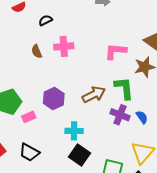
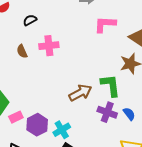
pink L-shape: (116, 51) -> (105, 24), moved
purple hexagon: (54, 99) -> (37, 125), moved
cyan cross: (74, 131) -> (62, 130), turned -30

